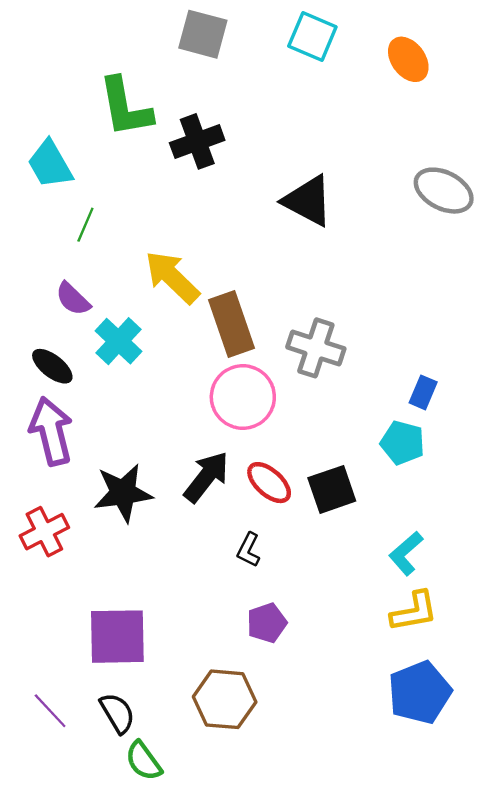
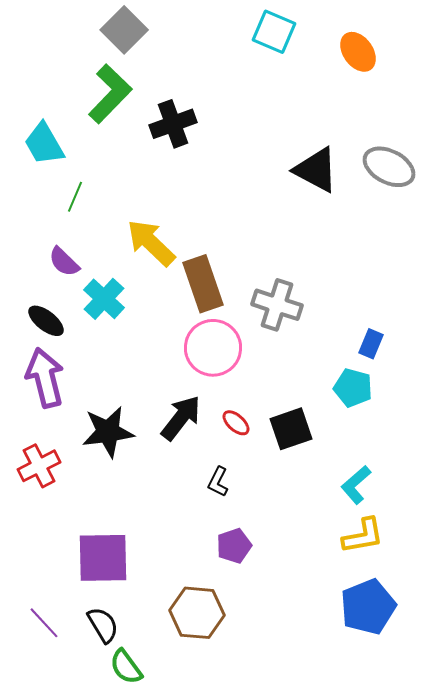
gray square: (203, 34) -> (124, 30), moved, turned 30
green L-shape: (125, 107) -> (110, 94), turned -126
black triangle: (308, 201) -> (316, 170), moved
red ellipse: (269, 483) -> (236, 423), size x0.7

